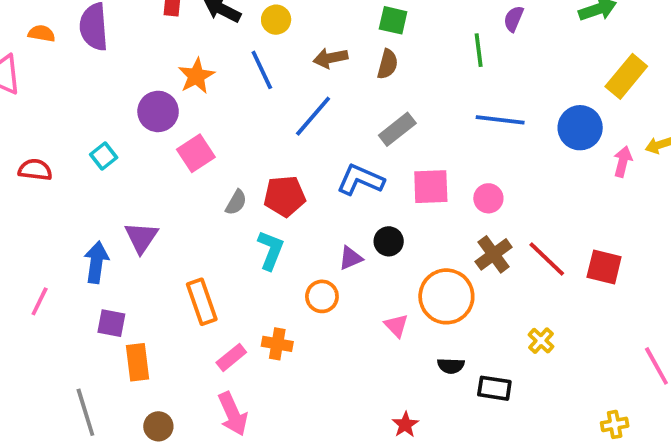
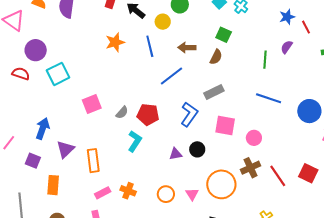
purple circle: (158, 111) -> (36, 50), moved
pink square: (196, 153) -> (92, 104), moved
cyan square: (104, 156) -> (58, 74), size x1.6
blue L-shape: (360, 180) -> (189, 114), turned 90
purple triangle: (141, 237) -> (65, 149), moved
red square: (604, 267) -> (308, 173), moved
orange circle: (322, 296) -> (166, 194), moved
purple square: (111, 323) -> (33, 161), moved

